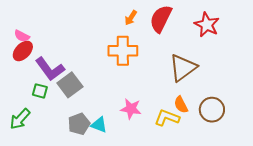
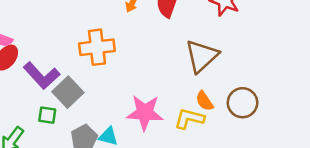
orange cross: (123, 51) -> (97, 47), moved
green square: (40, 91) -> (47, 115), moved
pink star: (131, 109) -> (145, 113), size x1.4

